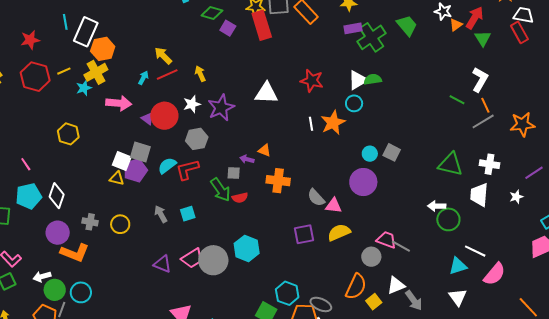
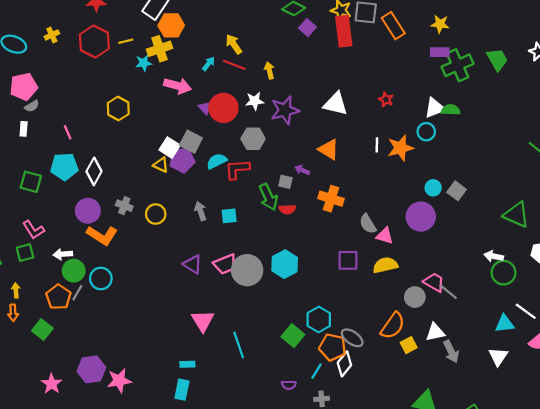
red line: (167, 74) -> (234, 65), turned 35
red star: (312, 81) -> (386, 99), size x0.6
orange triangle: (264, 150) -> (329, 150), moved, size x1.5

